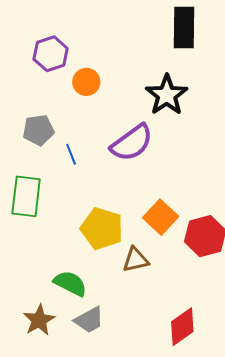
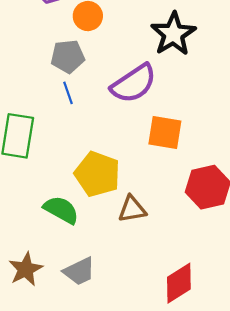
gray pentagon: (38, 130) -> (68, 56), moved
orange square: (161, 217) -> (165, 133), moved, turned -36
green semicircle: (70, 283) -> (61, 210), moved

